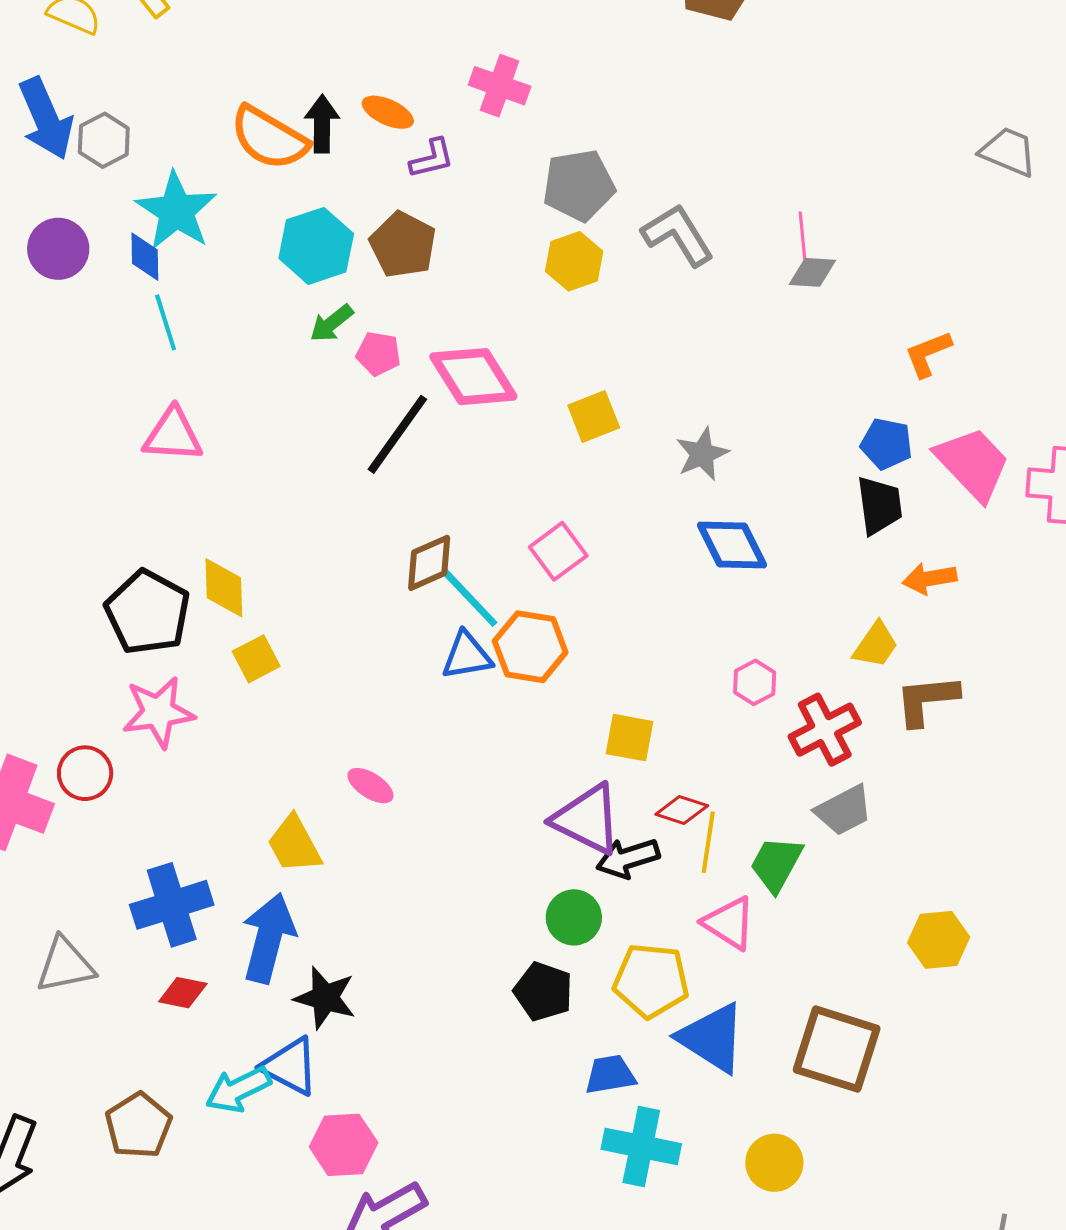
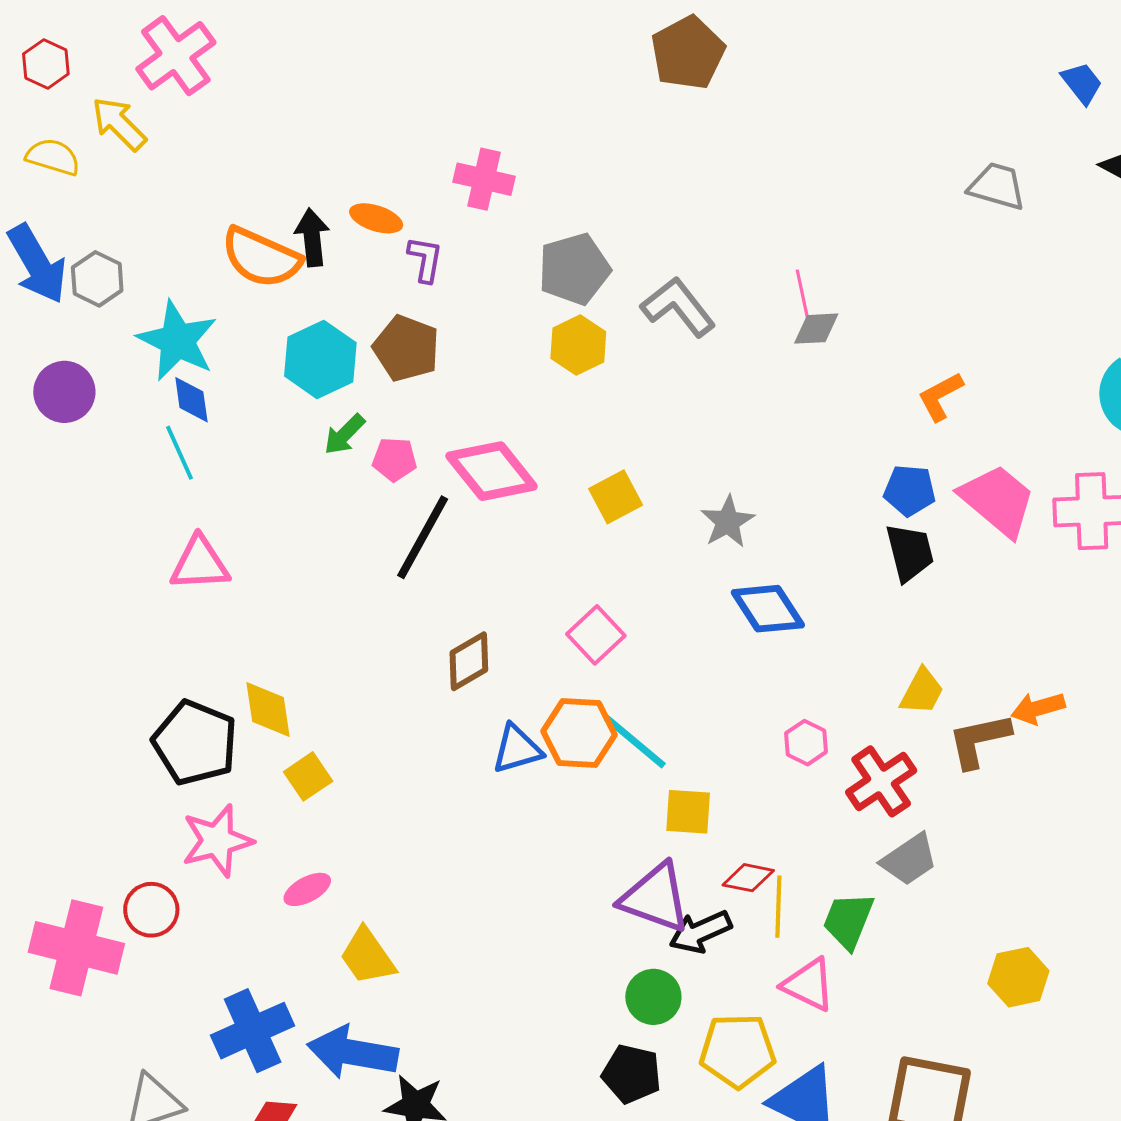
purple L-shape: (432, 158) -> (425, 259), turned -60
blue diamond: (145, 257) -> (191, 400), moved
orange arrow: (929, 579) -> (1038, 708), moved
cyan line: (469, 598) -> (635, 742), moved
pink ellipse: (370, 786) -> (307, 889), moved, turned -54
blue arrow: (269, 938) -> (353, 1052), turned -88

